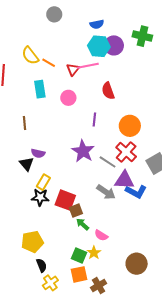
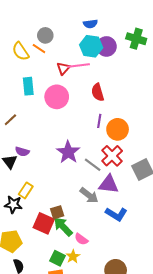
gray circle: (54, 14) -> (45, 35), moved
orange line: (49, 63) -> (39, 49), moved
pink circle: (68, 98) -> (57, 97), size x1.5
purple line: (94, 120) -> (99, 121), moved
brown line: (25, 123) -> (10, 120), turned 48
yellow rectangle: (43, 182) -> (26, 190), moved
blue L-shape: (136, 192) -> (116, 214), moved
black star: (40, 197) -> (13, 205), moved
red square: (65, 200) -> (44, 223), moved
green arrow: (83, 224) -> (63, 227), size x1.5

